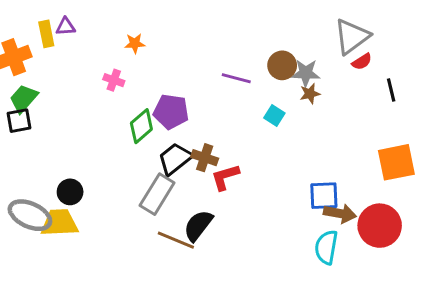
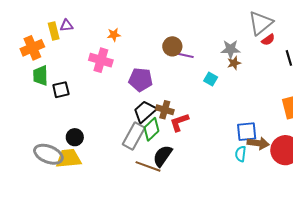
brown circle: (282, 65) -> (172, 46), moved
pink cross: (114, 80) -> (101, 60), size x1.6
green trapezoid: (24, 99) -> (40, 76), turned -40
black square: (19, 121) -> (61, 90), moved
green diamond: (141, 126) -> (152, 129), moved
cyan semicircle: (326, 247) -> (241, 154), moved, size x0.7

